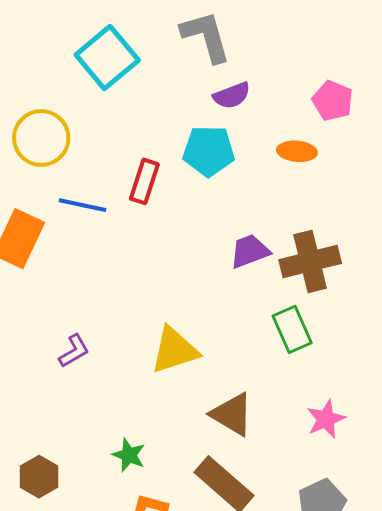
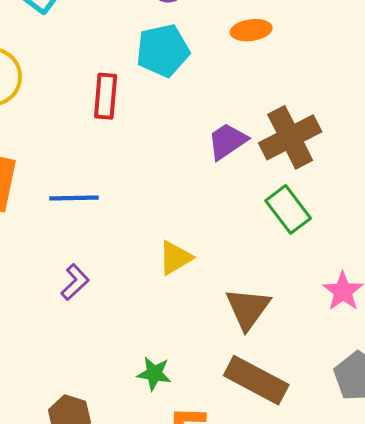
blue line: (83, 205) -> (74, 198), moved
yellow triangle: (174, 350) -> (175, 258), size x0.7
brown triangle: (232, 414) -> (248, 309), turned 48

